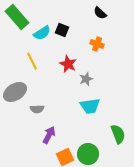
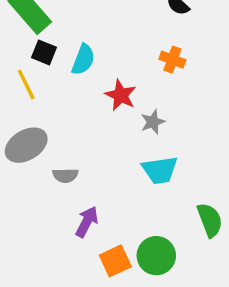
black square: (62, 30) -> (44, 52), moved
cyan semicircle: (42, 33) -> (83, 60), moved, turned -36
yellow line: (32, 61) -> (26, 84), moved

